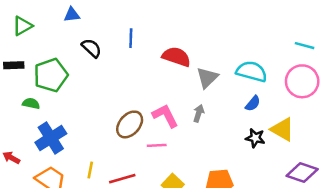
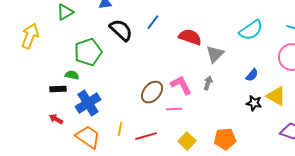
blue line: (131, 38) -> (153, 22), turned 35
black semicircle: (91, 48) -> (121, 30), size x1.4
black rectangle: (14, 65) -> (58, 89), moved
cyan semicircle: (252, 71) -> (251, 30), moved, turned 130

